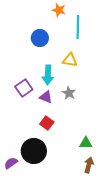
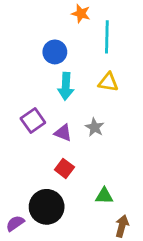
yellow triangle: (70, 60) -> (108, 82), moved
cyan arrow: (48, 75) -> (66, 86), moved
green triangle: (86, 143) -> (104, 196), moved

